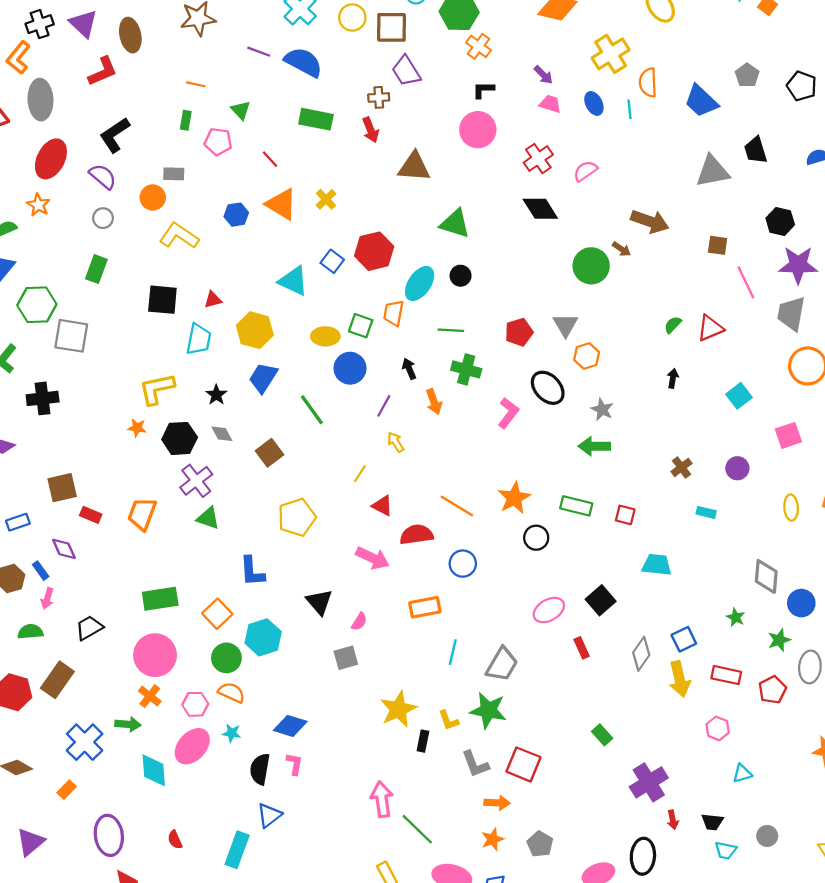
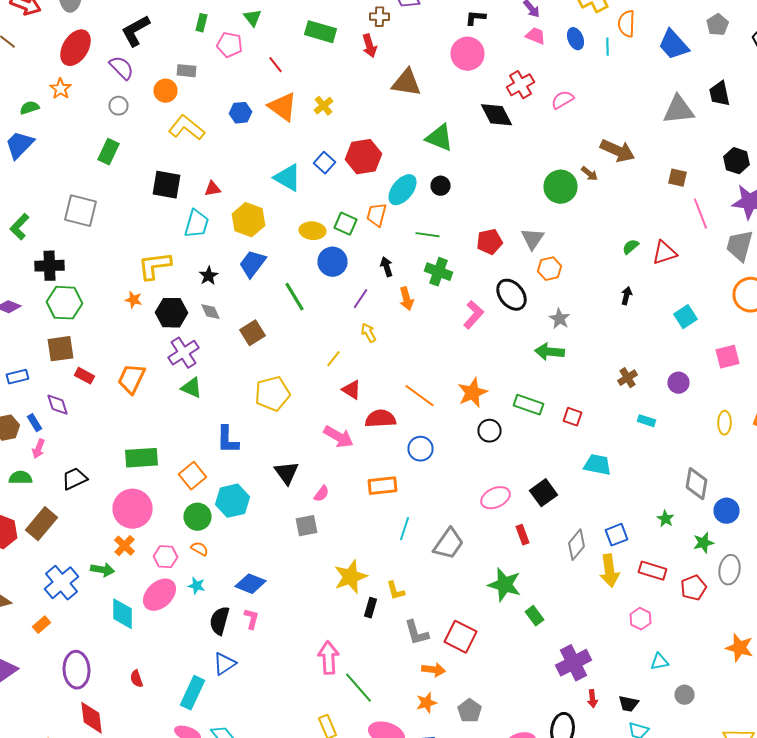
black diamond: (540, 209) -> (496, 115), moved
green hexagon: (37, 305) -> (64, 303), moved
orange semicircle: (232, 693) -> (200, 549), size x0.7
green star: (488, 710) -> (504, 585), moved
gray circle: (767, 836) -> (684, 695), moved

